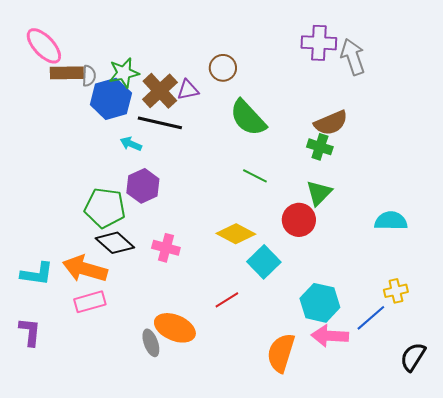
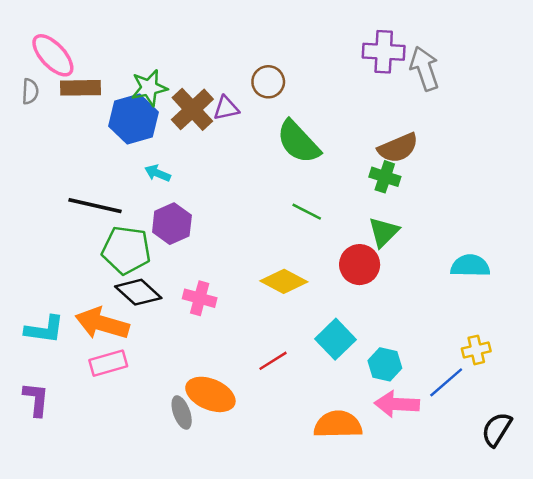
gray semicircle: (89, 76) -> (30, 91), moved
black line: (160, 123) -> (95, 206), moved
cyan square: (264, 262) -> (336, 339), moved
cyan hexagon: (320, 303) -> (385, 364), size x0.7
orange semicircle: (281, 353) -> (338, 425), turned 72

